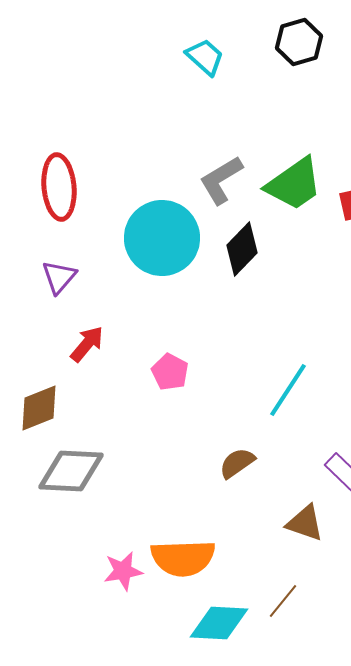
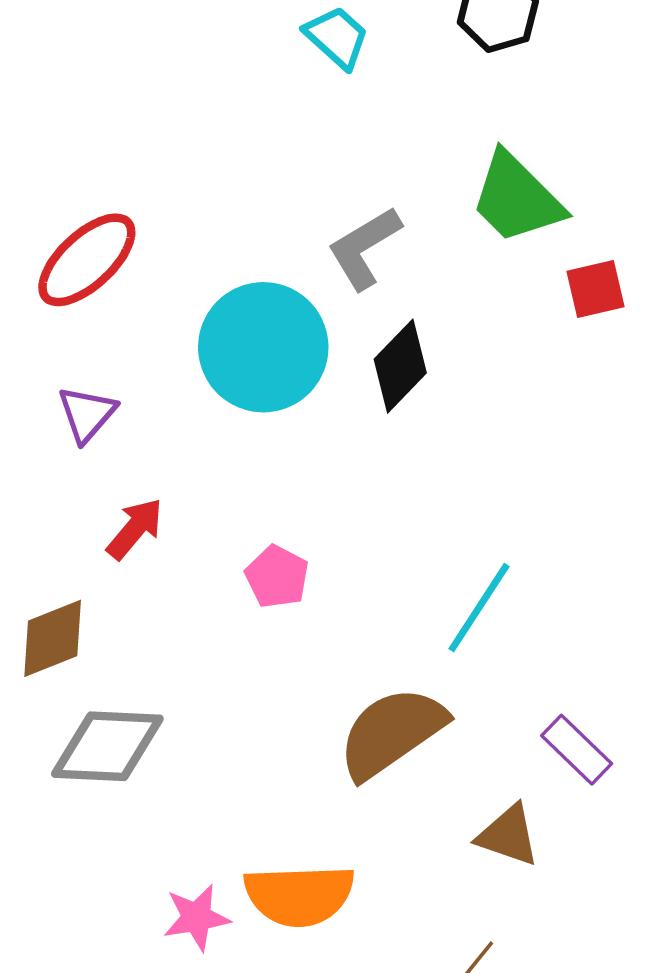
green trapezoid: (294, 184) -> (517, 198), moved, turned 80
red ellipse: (59, 187) -> (87, 260), turned 52
brown semicircle: (237, 463) -> (392, 733), size x1.8

